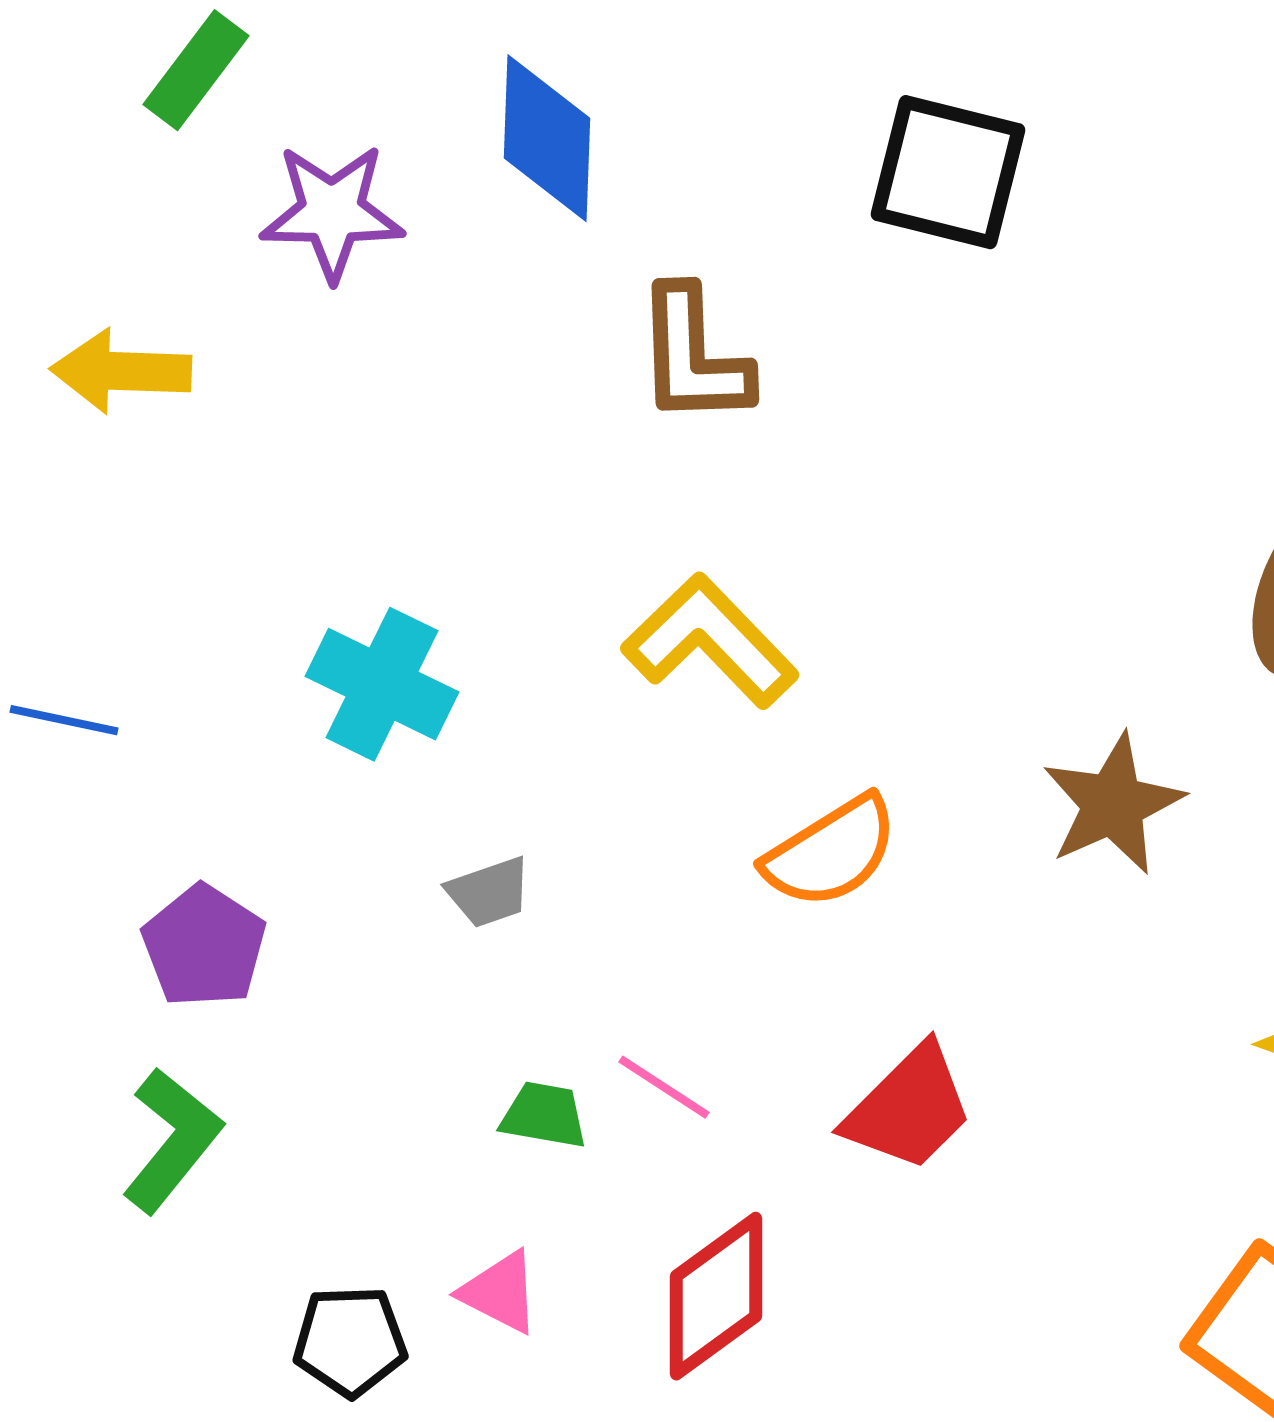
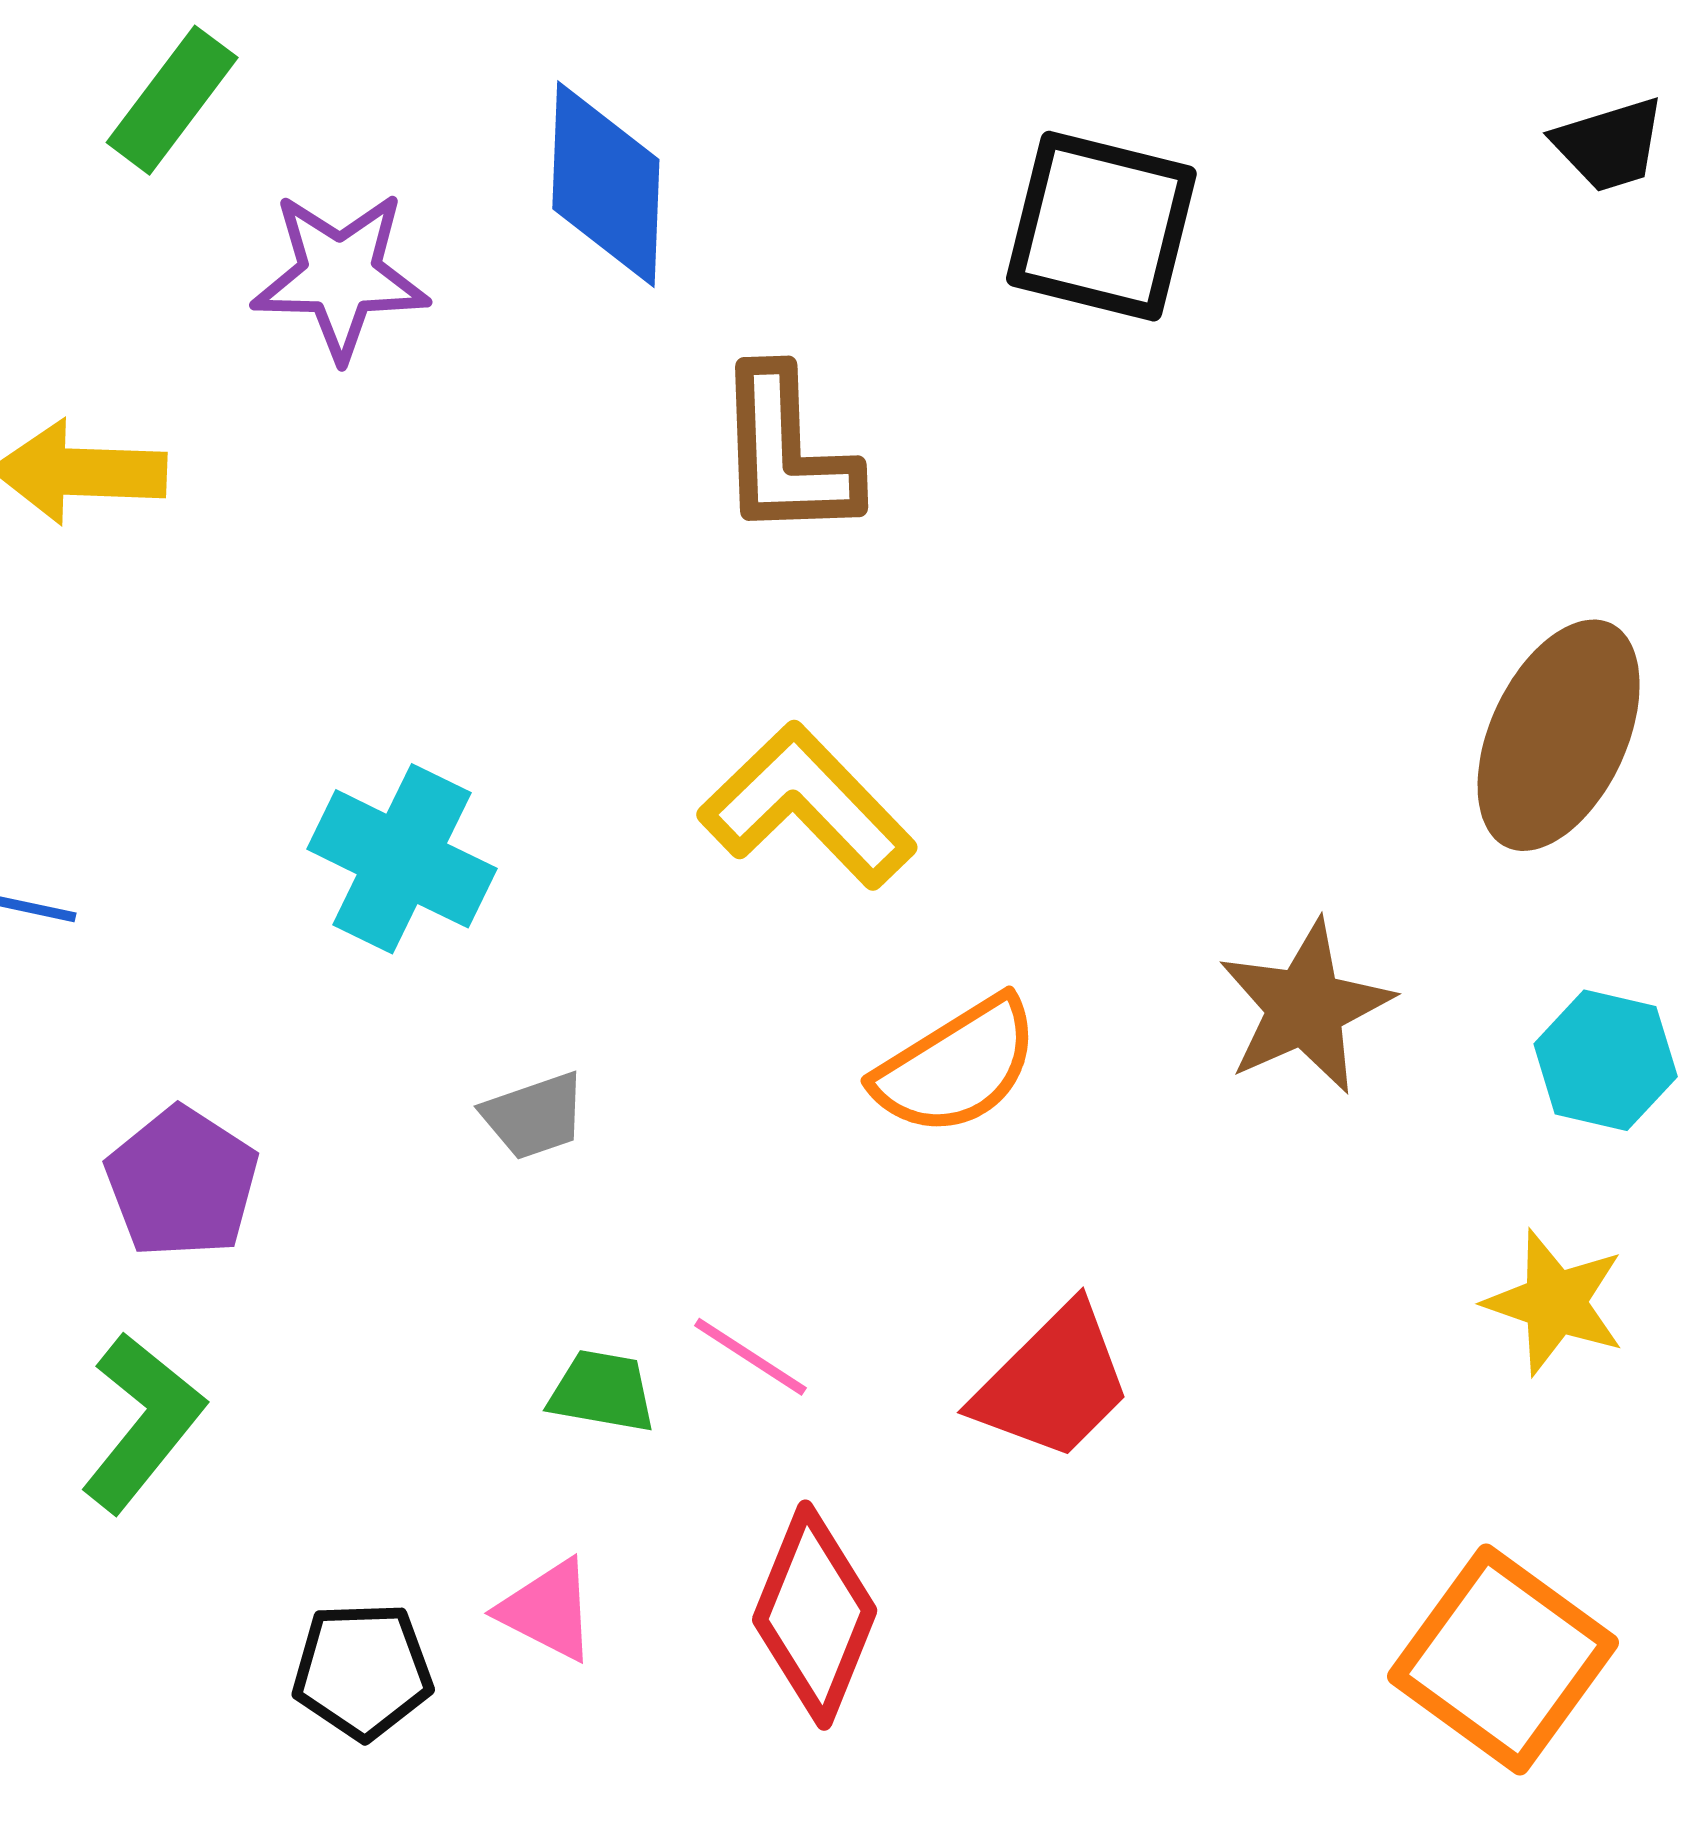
red diamond: (716, 1296) -> (815, 1615), turned -32

